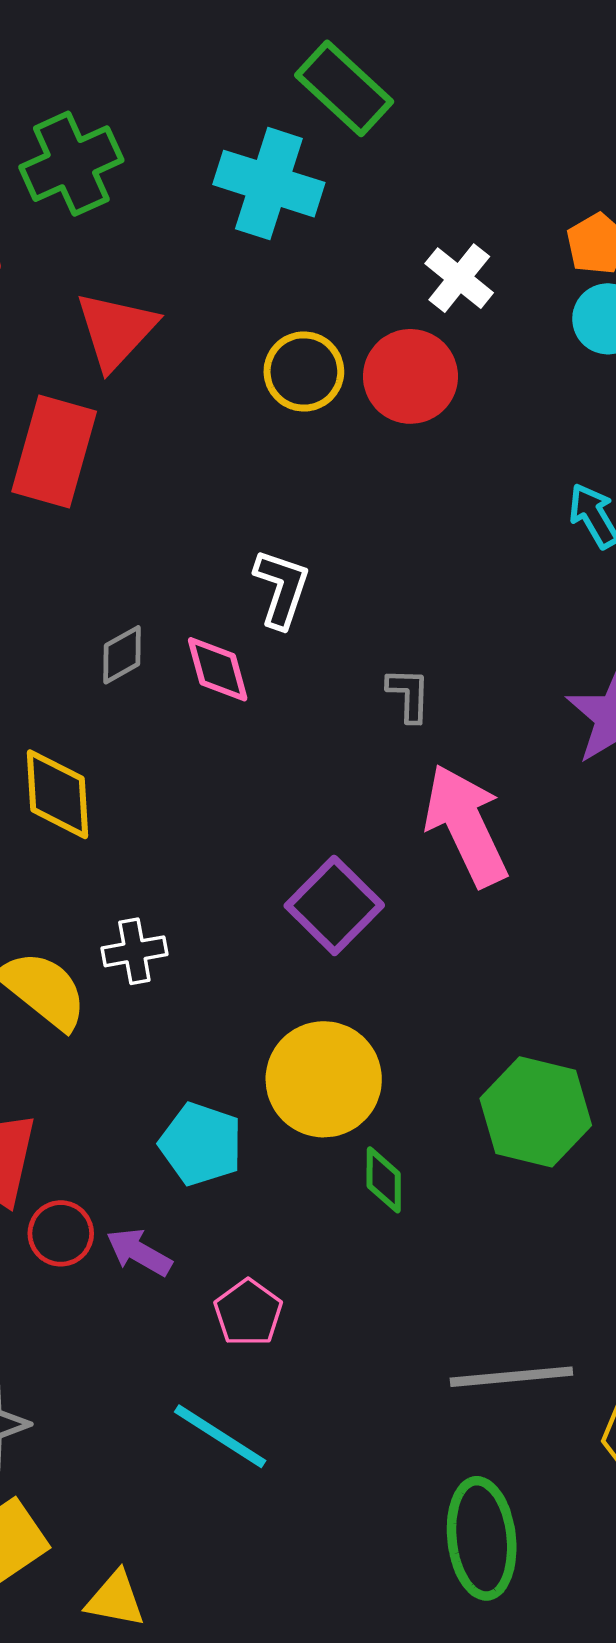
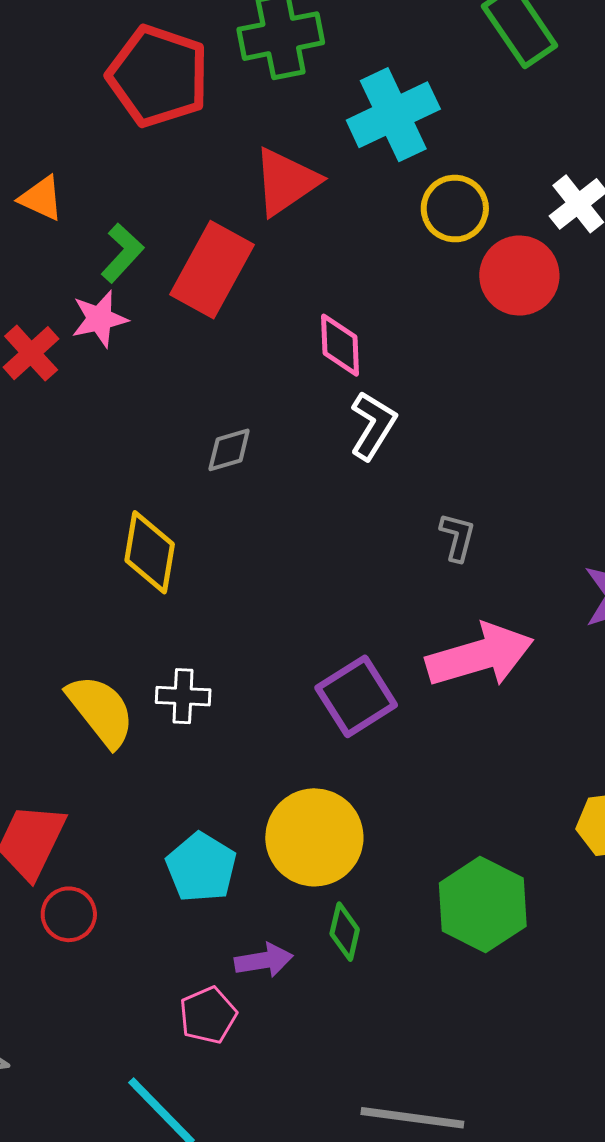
cyan cross: (269, 184) -> (393, 115), moved, turned 34
yellow circle: (304, 371) -> (455, 209), moved
pink diamond: (218, 669) -> (340, 345), moved
pink arrow: (466, 825) -> (480, 655), turned 86
purple arrow: (139, 1252) -> (264, 960), moved, turned 128

